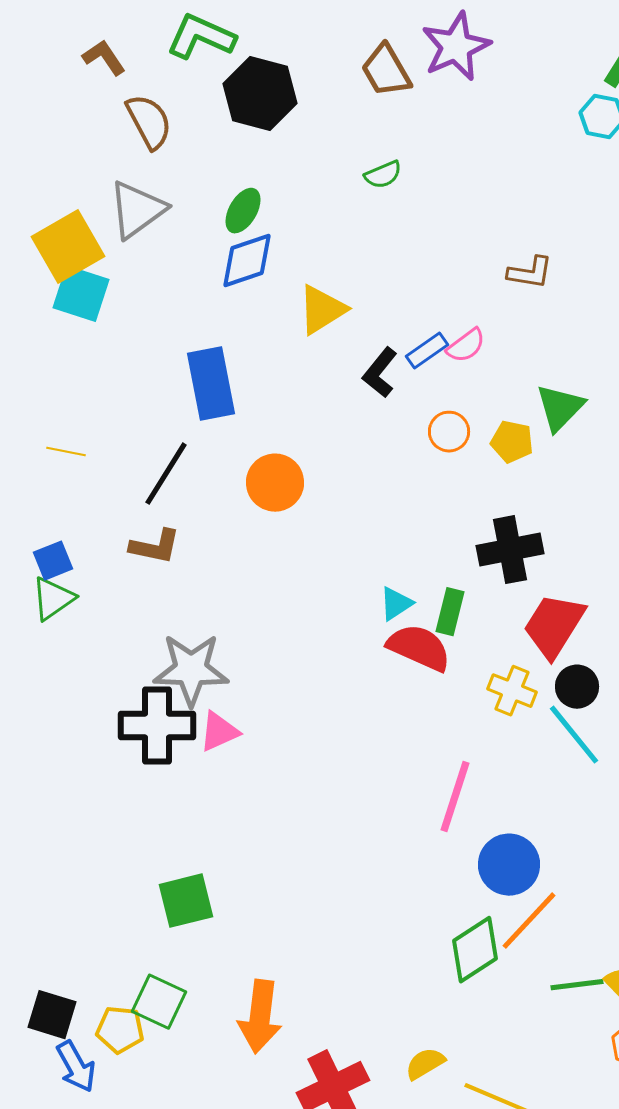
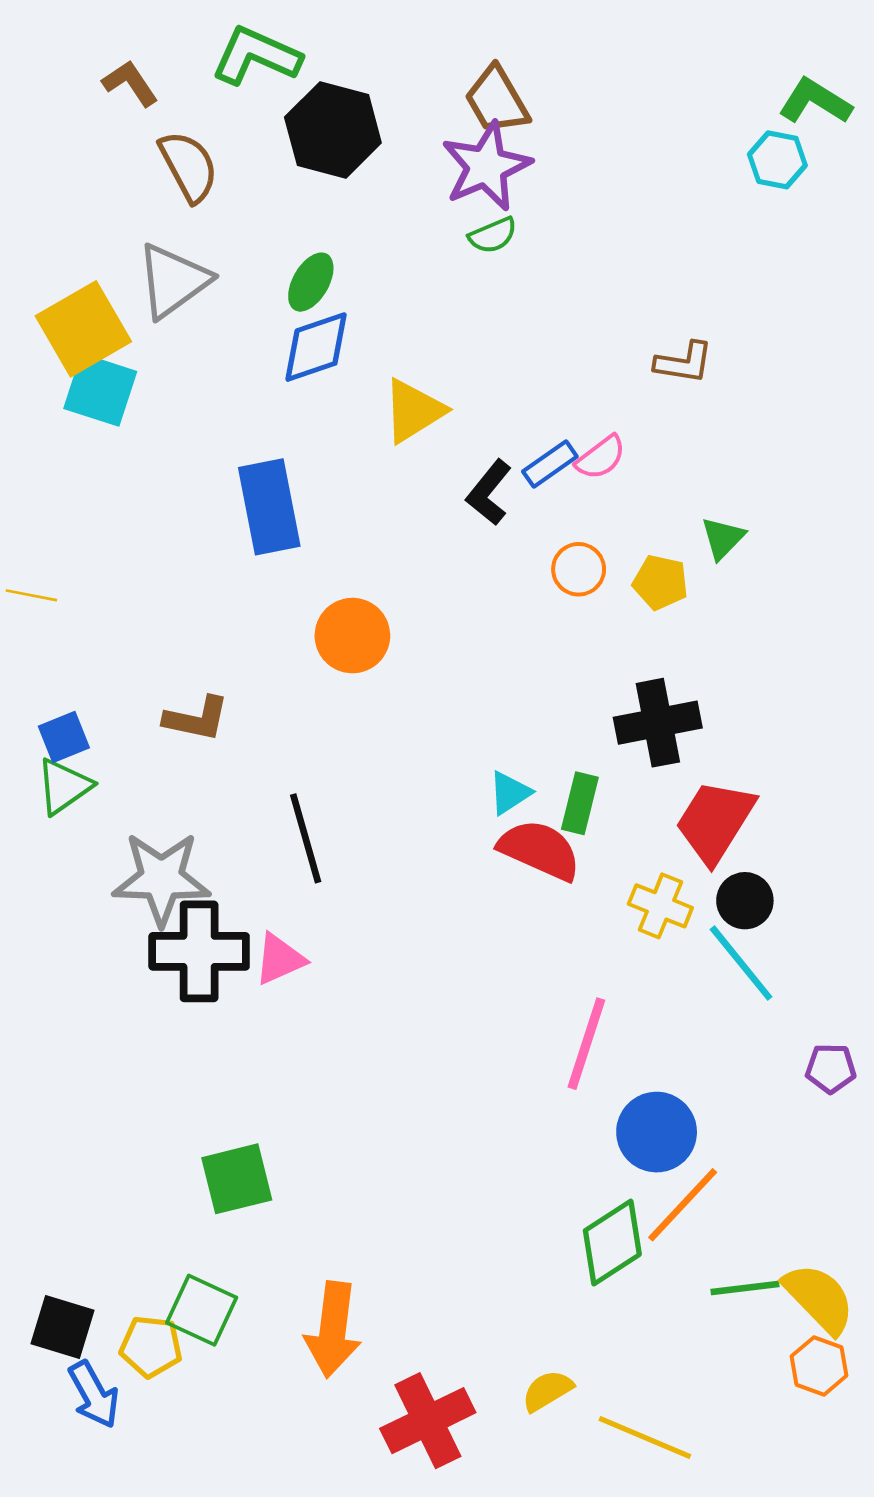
purple star: (456, 47) -> (486, 166), moved
green triangle: (560, 408) -> (723, 538), size x0.7
yellow line: (66, 452) -> (31, 595), moved
black line: (166, 474) -> (306, 838), moved, turned -48
gray star: (191, 670) -> (161, 879), moved

